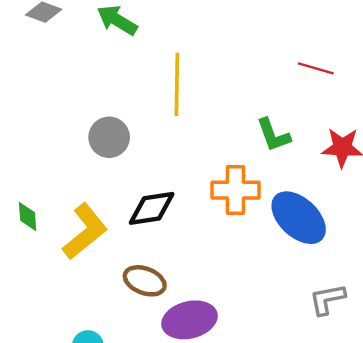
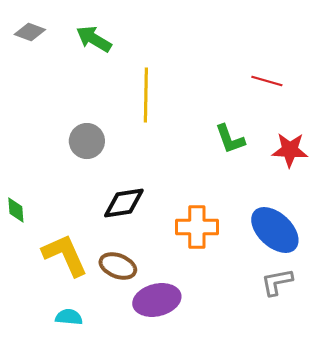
orange cross: (235, 190) -> (197, 227), moved
blue ellipse: (299, 218) -> (275, 230), moved
yellow L-shape: (85, 231) -> (65, 255), moved, turned -75

